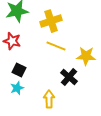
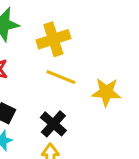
black cross: (69, 77) -> (53, 124), moved

